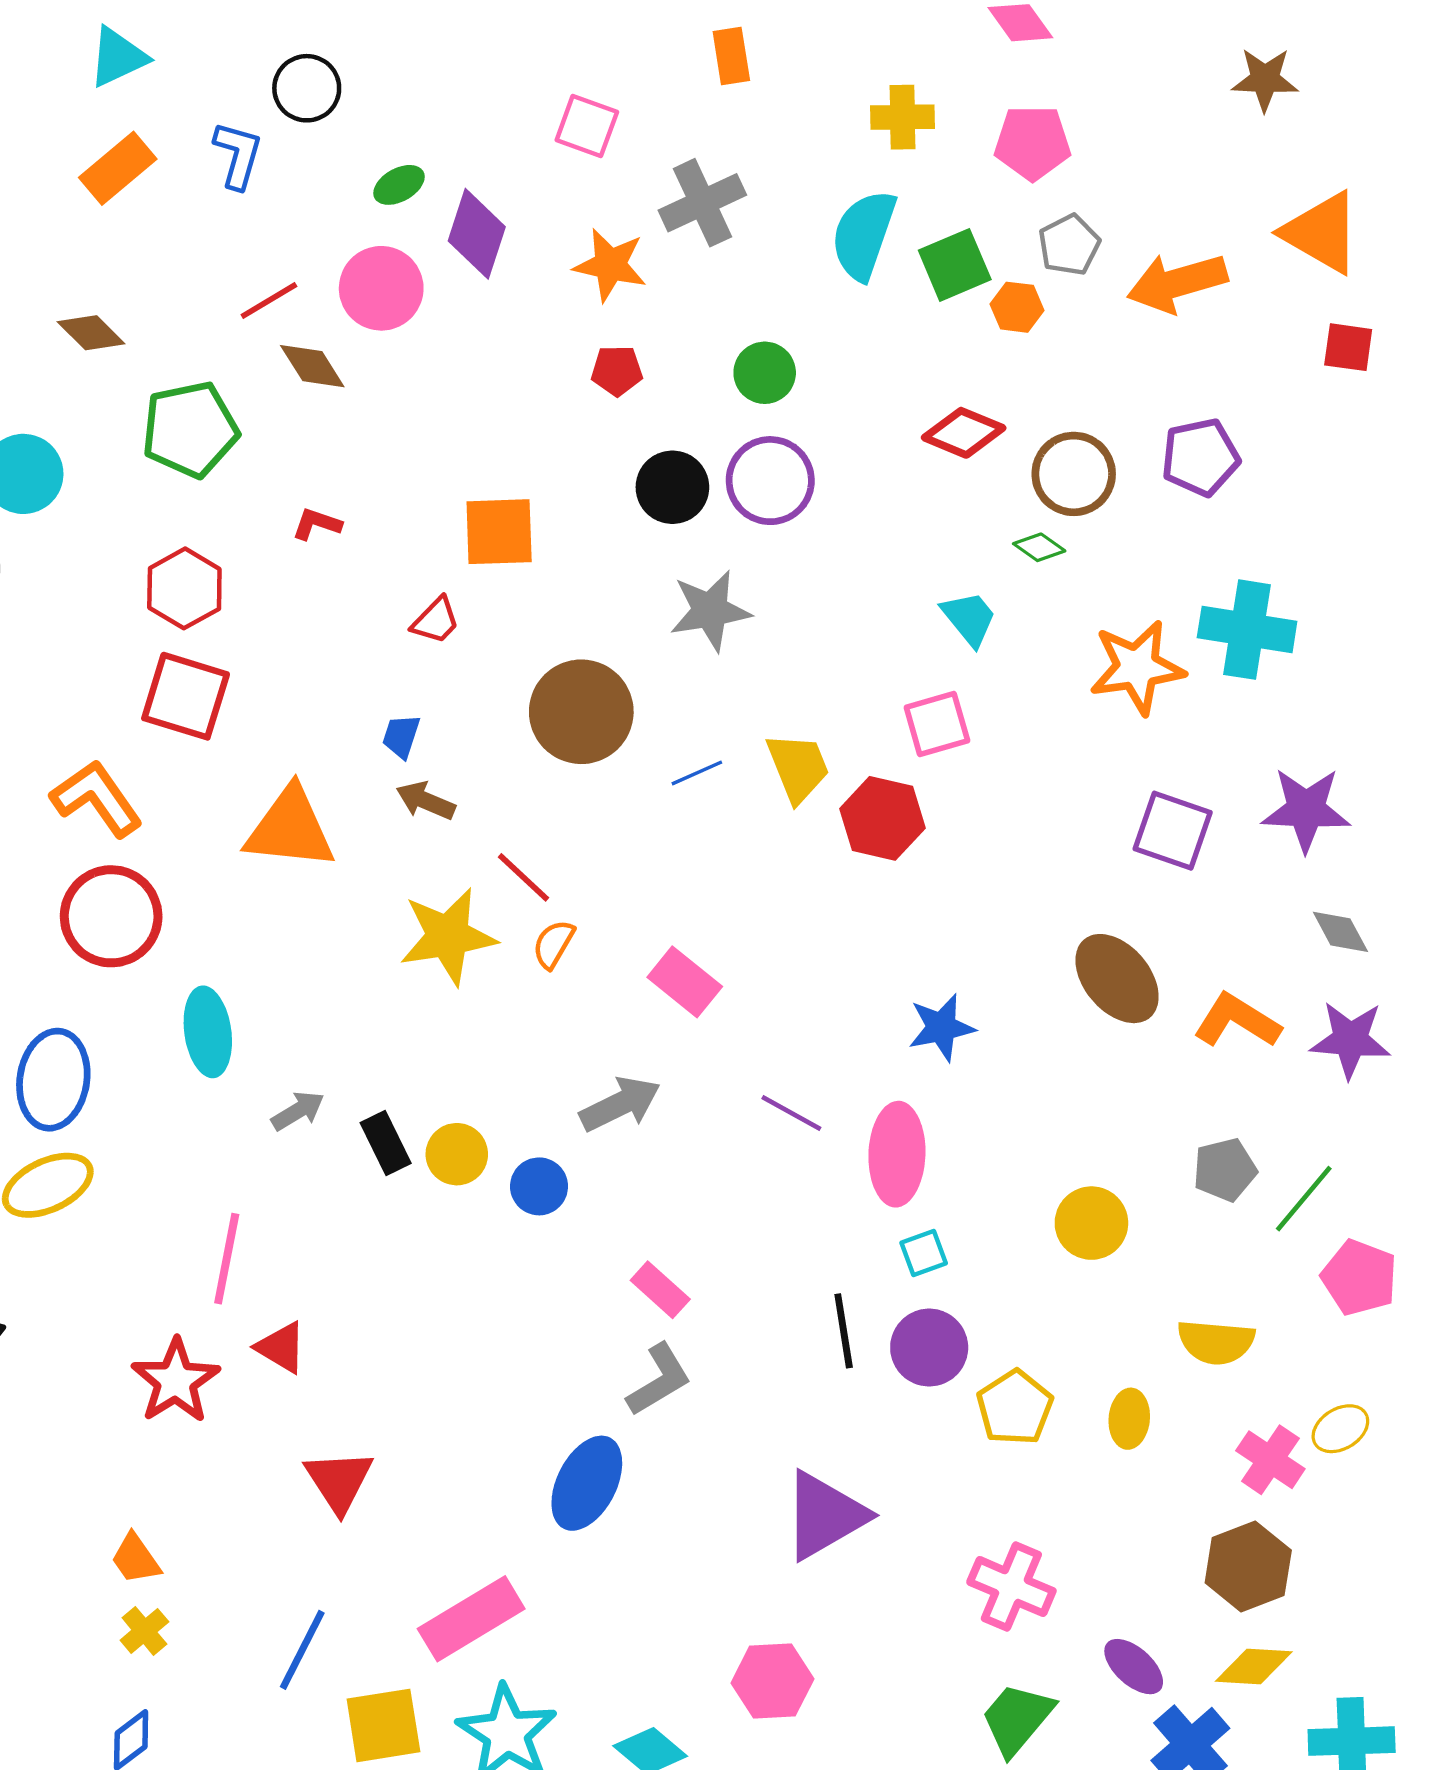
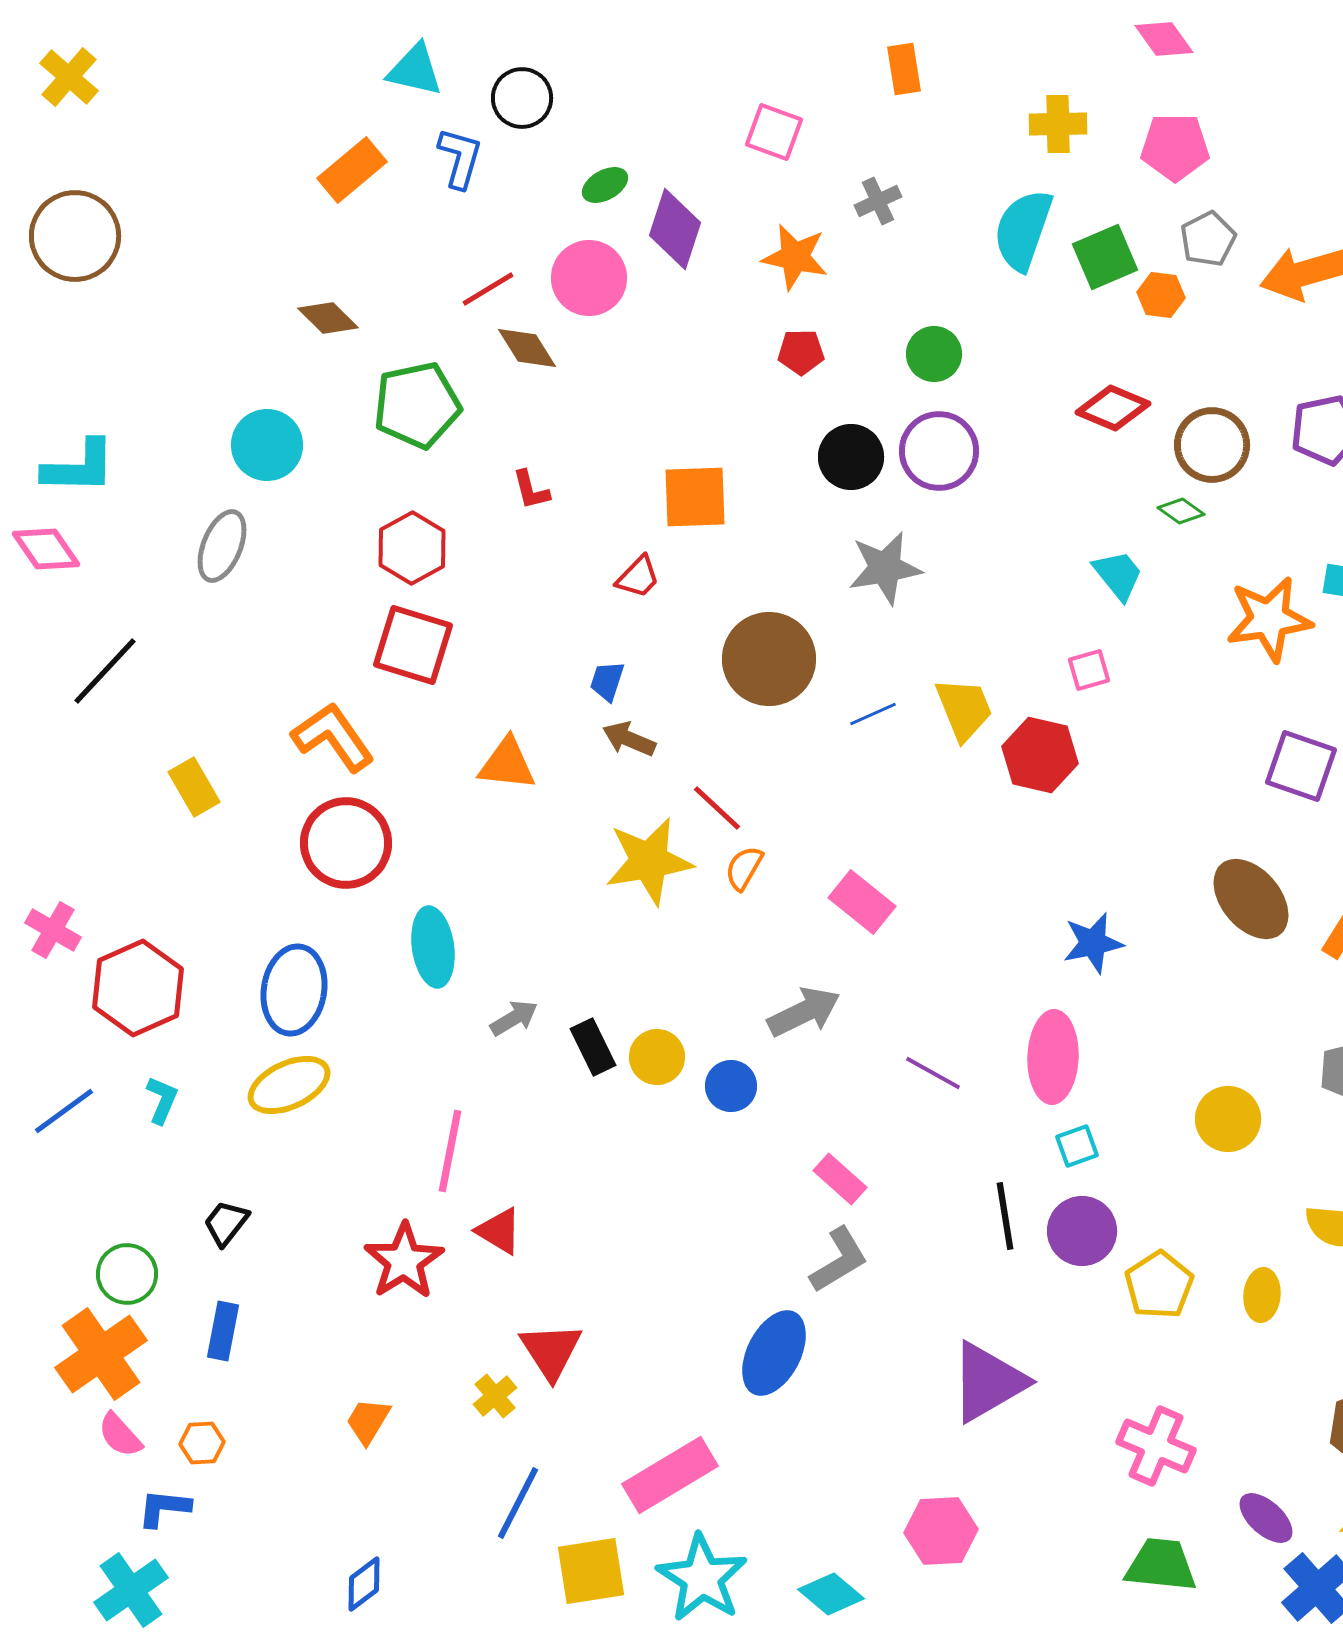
cyan triangle: (118, 57) -> (415, 70), moved, turned 38
gray cross: (702, 203) -> (878, 201), size x0.6
red L-shape: (317, 524) -> (531, 490), turned -123
pink square: (937, 724) -> (1089, 670), size x0.7
orange triangle: (290, 828) -> (507, 764), size x0.7
purple line: (791, 1113) -> (933, 1073), moved
orange trapezoid: (136, 1559) -> (368, 1421), turned 66
yellow cross: (144, 1631) -> (495, 1396), moved
green trapezoid: (1017, 1719) -> (1161, 1565), turned 56

